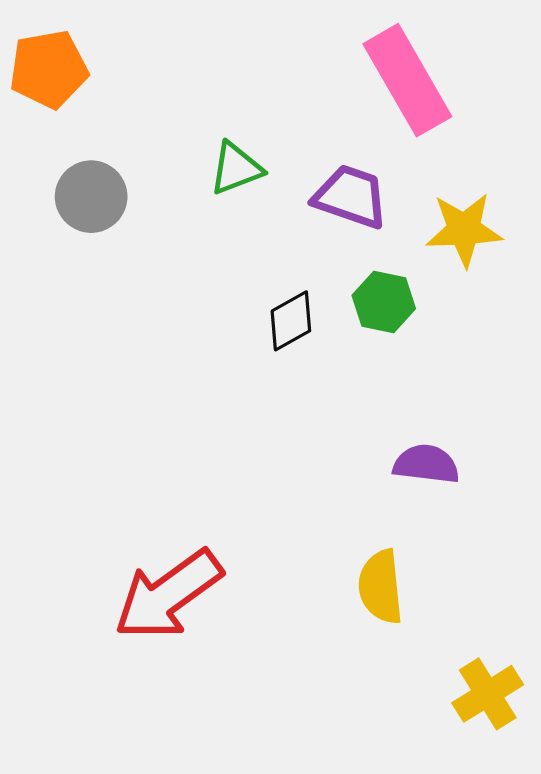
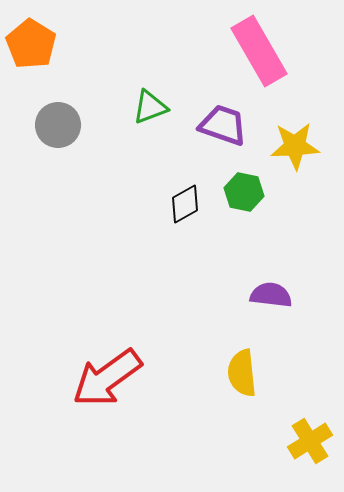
orange pentagon: (49, 69) -> (31, 44), turned -30

